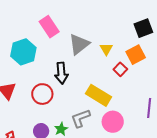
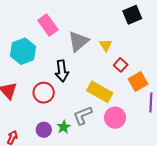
black square: (143, 28) -> (132, 15), moved
orange square: (136, 55) -> (138, 82), moved

